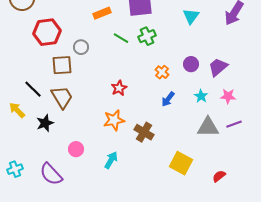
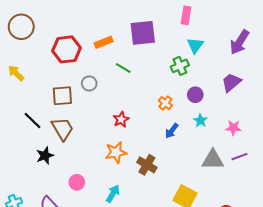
red hexagon: (47, 32) -> (67, 49), moved
green cross: (147, 36) -> (180, 66), moved
gray circle: (81, 47) -> (89, 83), moved
purple trapezoid: (218, 67) -> (231, 82), moved
cyan star: (201, 96) -> (200, 121), moved
yellow arrow: (17, 110) -> (16, 73), moved

